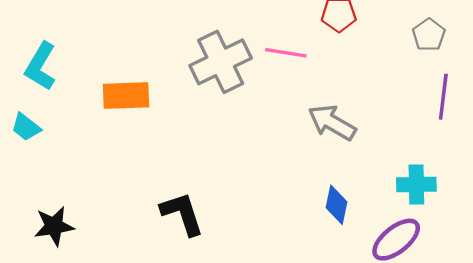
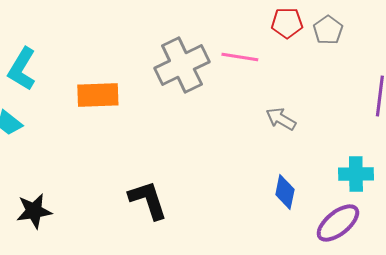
gray pentagon: (429, 35) -> (328, 30), moved
gray arrow: (332, 123) -> (281, 119), size x0.7

